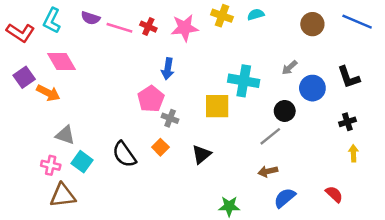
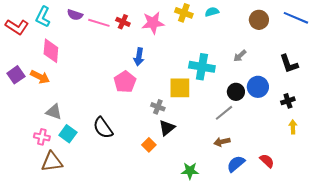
pink diamond: (62, 62) -> (51, 51), turned 35
purple square: (24, 77) -> (16, 75), moved
blue circle: (312, 88) -> (258, 87), moved
gray cross: (170, 118) -> (158, 107), moved
orange square: (160, 147) -> (149, 145), moved
red semicircle: (334, 194) -> (267, 161), moved

